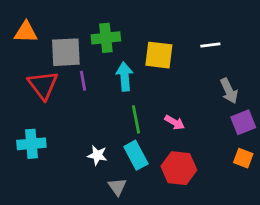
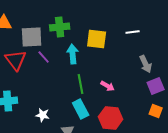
purple line: (83, 81) -> (44, 57), turned -32
white star: (97, 155) -> (43, 115), moved

